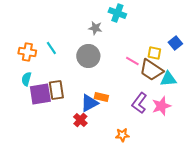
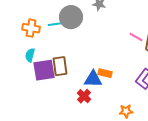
cyan line: (51, 48) -> (55, 24), turned -64
gray circle: (88, 56) -> (71, 17), moved
blue triangle: (89, 103) -> (93, 79), turned 30

